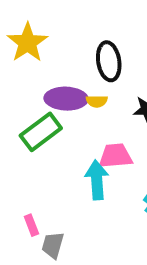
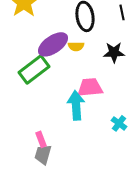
purple ellipse: (66, 99) -> (53, 44), turned -36
pink rectangle: (31, 225) -> (41, 139), moved

